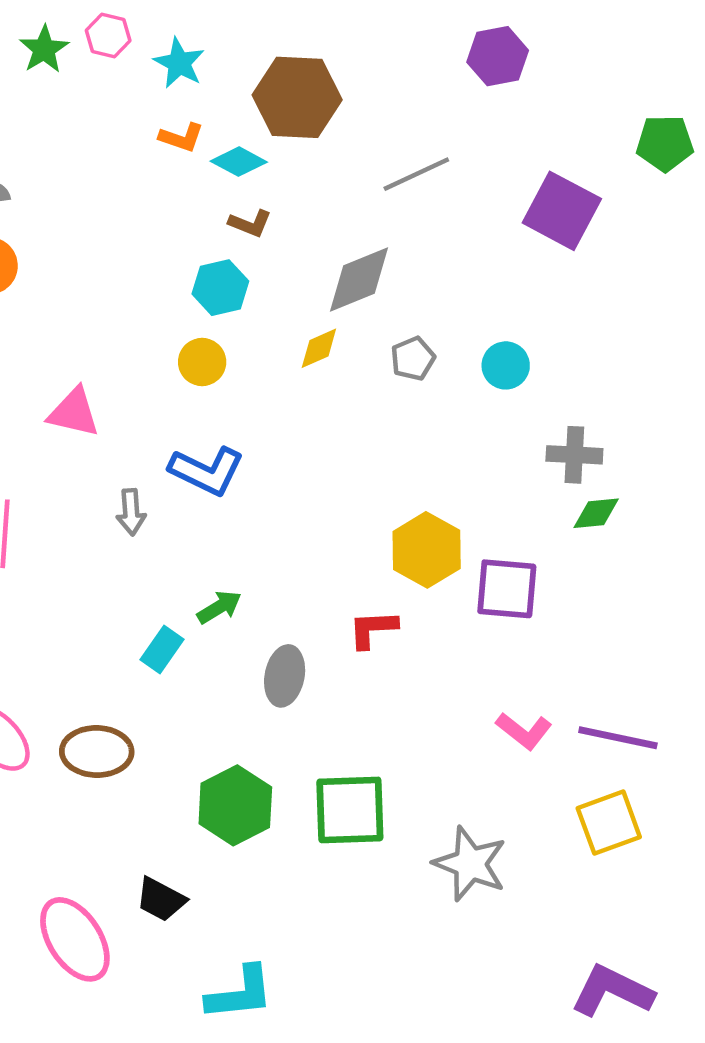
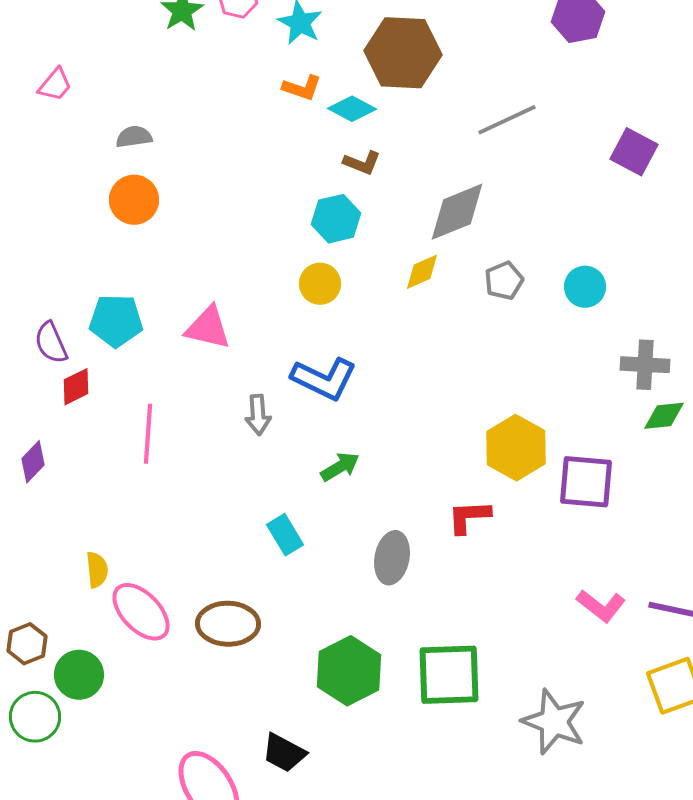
purple square: (562, 211) -> (634, 152), size x0.7
green arrow: (219, 607) -> (340, 467), moved
cyan rectangle: (162, 650) -> (285, 535), turned -66

